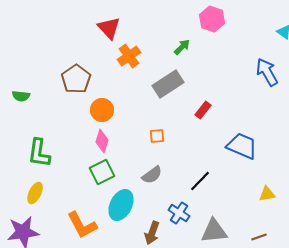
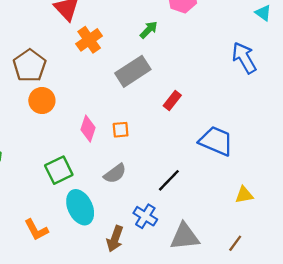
orange circle: (102, 110) -> (42, 101), moved
pink diamond: (102, 141) -> (88, 129), moved
cyan ellipse: (121, 205) -> (80, 207), turned -52
orange L-shape: (82, 225) -> (36, 230), size x0.7
brown line: (259, 237) -> (235, 243), turned -35

